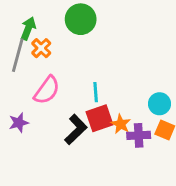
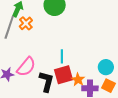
pink semicircle: (47, 90) -> (26, 67), moved
black L-shape: (76, 130) -> (46, 82), turned -35

